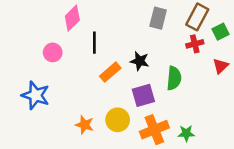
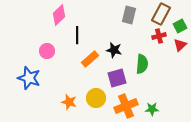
pink circle: (53, 52) -> (47, 51), moved
red triangle: (221, 66) -> (180, 45), moved

